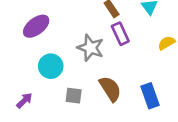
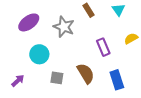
purple rectangle: (120, 34) -> (103, 47), moved
gray star: (90, 48) -> (64, 27), moved

